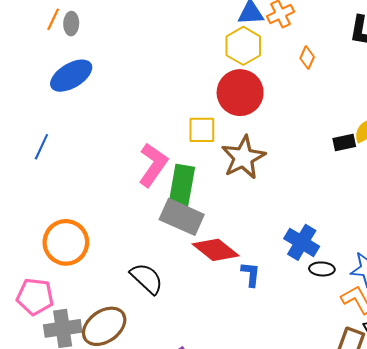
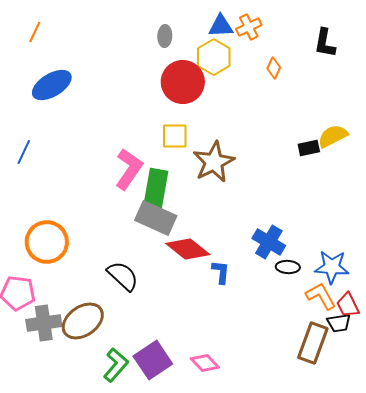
gray ellipse: (71, 24) -> (165, 36), moved
red circle: (240, 93) -> (183, 82), moved

